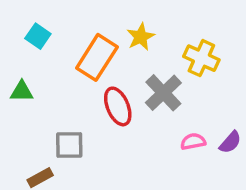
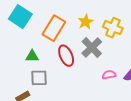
cyan square: (38, 36) -> (20, 17), size x1.6
yellow star: (141, 37) -> (86, 22), moved
green triangle: (22, 91) -> (32, 56), moved

